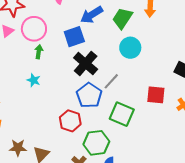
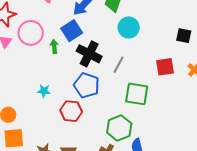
green arrow: (39, 52) -> (54, 46), moved
cyan star: (34, 80) -> (44, 91), moved
blue pentagon: (89, 95) -> (87, 85), moved
red hexagon: (70, 121) -> (71, 111), moved

